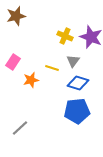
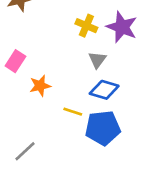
yellow line: (52, 68) -> (73, 112), moved

